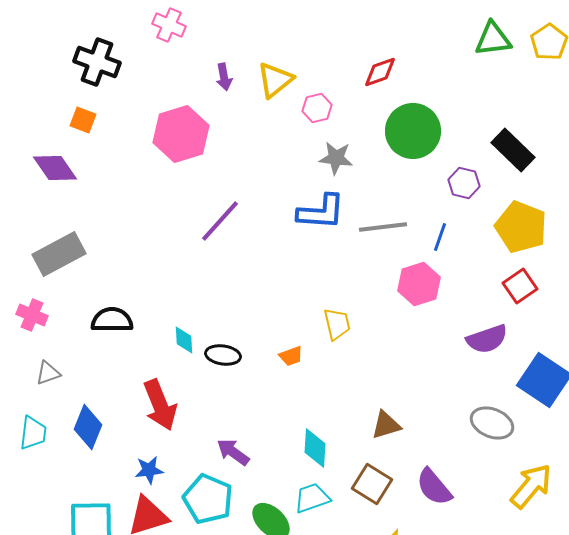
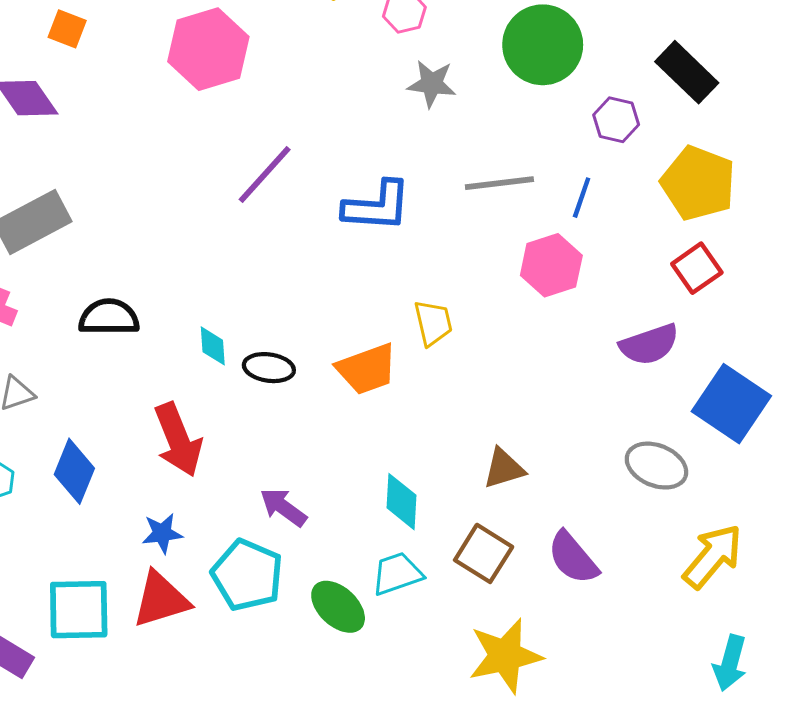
blue L-shape: (321, 212) -> (377, 206), moved
orange trapezoid: (291, 356) -> (367, 369), size x1.8

